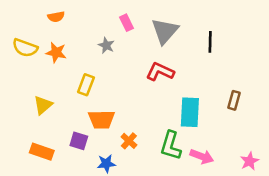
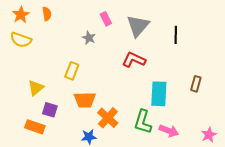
orange semicircle: (56, 17) -> (47, 14), turned -88
orange star: (56, 53) -> (21, 15), moved, turned 30
purple square: (79, 141) -> (50, 110), moved
orange cross: (129, 141) -> (108, 118), size x1.5

